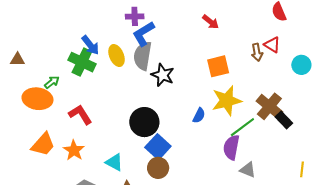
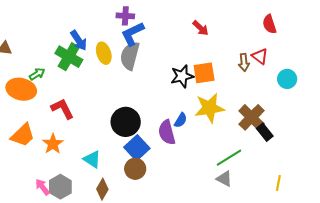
black star: (163, 75) -> (182, 76), moved, turned 30
green line: (242, 127) -> (229, 158), moved
purple semicircle: (231, 147) -> (167, 132), moved, turned -30

